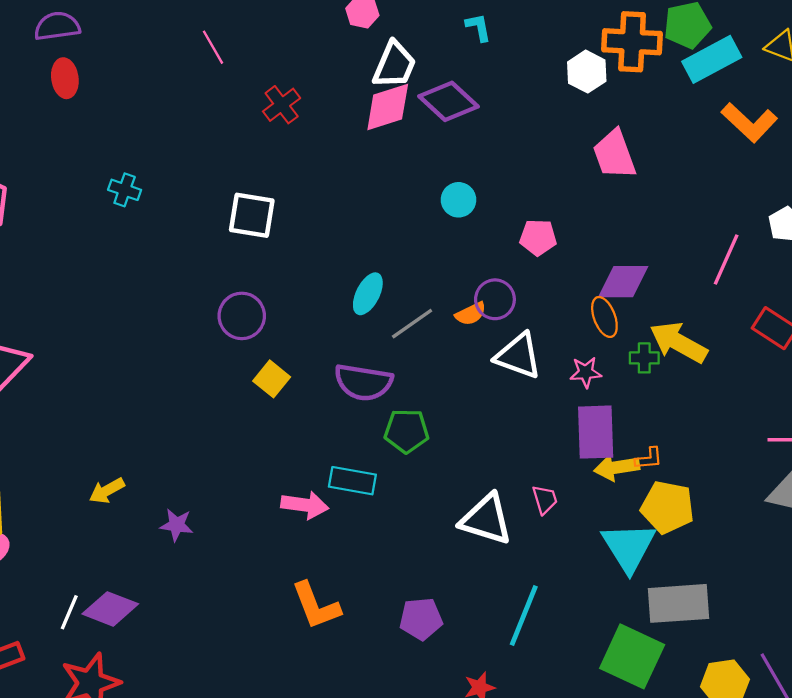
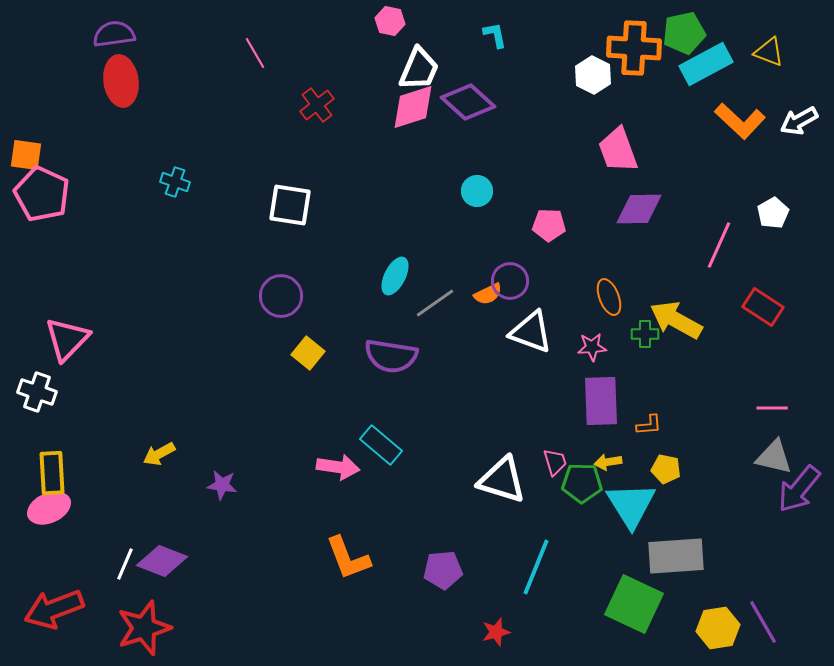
red ellipse: (65, 78) -> (121, 81), size x1.4
purple diamond: (623, 282) -> (639, 209), moved
green pentagon: (407, 431) -> (582, 483), moved
yellow arrow: (617, 467) -> (608, 462), moved, size x0.7
cyan rectangle: (352, 481) -> (381, 445), turned 30
yellow pentagon: (667, 507) -> (666, 469), size x0.6

